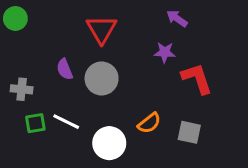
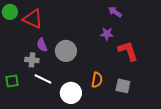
red triangle: (102, 29) -> (33, 19), moved, turned -35
gray cross: (22, 89) -> (32, 60), moved
green square: (35, 123) -> (12, 81), moved
orange semicircle: (149, 123) -> (97, 80), turned -42

